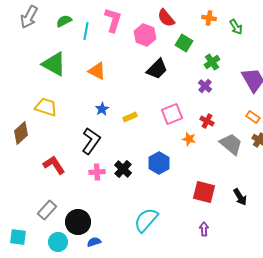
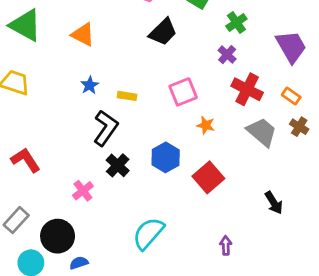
yellow rectangle: (130, 117) -> (127, 96), turned 32
red cross: (207, 121) -> (247, 89), moved, size x1.6
black L-shape: (91, 141) -> (106, 128), moved
pink cross: (97, 172) -> (83, 191), moved, turned -35
red square: (204, 192) -> (208, 177), moved, turned 35

